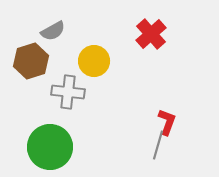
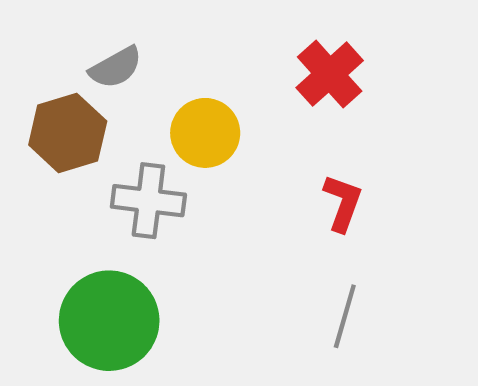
red L-shape: (167, 122) -> (343, 203), moved

